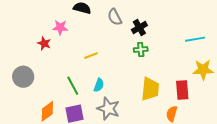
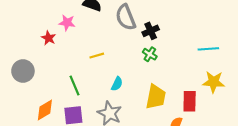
gray semicircle: (115, 17) -> (126, 17), size x1.4
green cross: (141, 49) -> (150, 54), turned 32
cyan semicircle: (99, 85) -> (117, 84), moved

